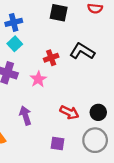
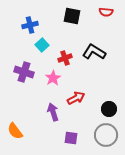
cyan square: (15, 44) -> (42, 45), moved
red arrow: (69, 112) -> (76, 98), moved, turned -54
purple arrow: (25, 116) -> (53, 112), moved

